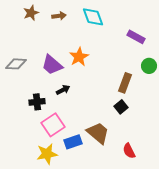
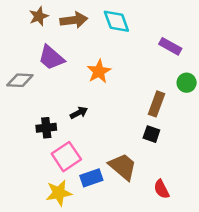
brown arrow: (59, 16) -> (74, 20), size x1.5
purple trapezoid: (52, 65) -> (51, 58), moved
black square: (121, 107) -> (151, 134), turned -32

